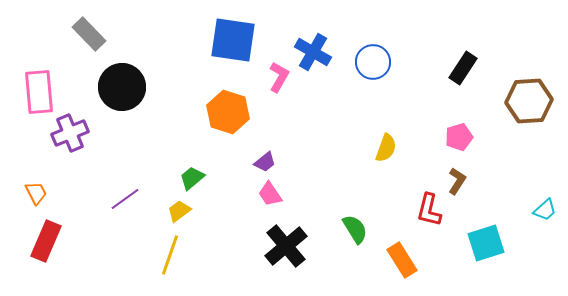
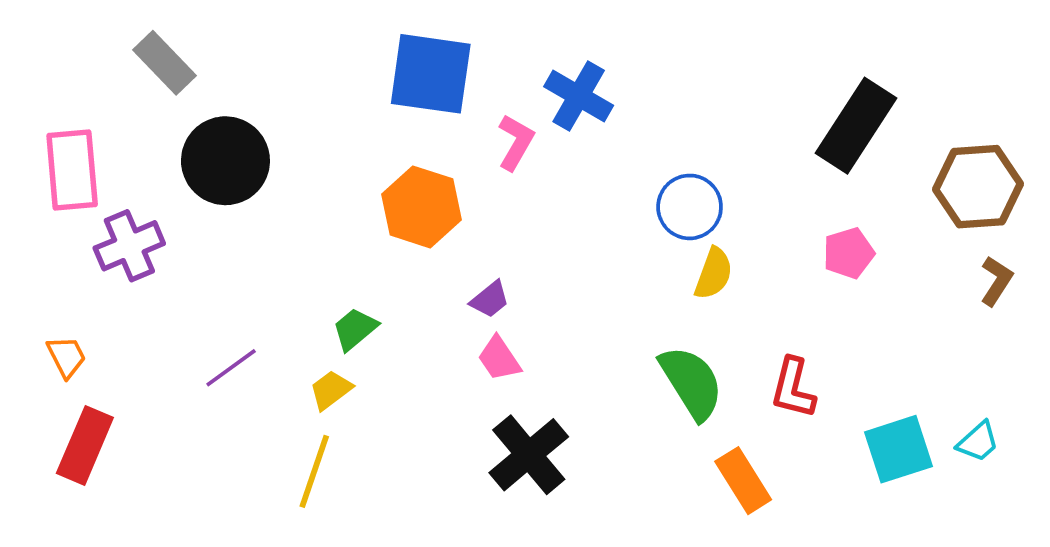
blue circle: (373, 62) -> (690, 207), moved
black rectangle: (463, 68) -> (856, 126), size x1.5
brown L-shape: (457, 181) -> (996, 281), moved
cyan trapezoid: (545, 210) -> (978, 442), moved
green semicircle: (355, 229) -> (691, 383), moved, size x1.4

